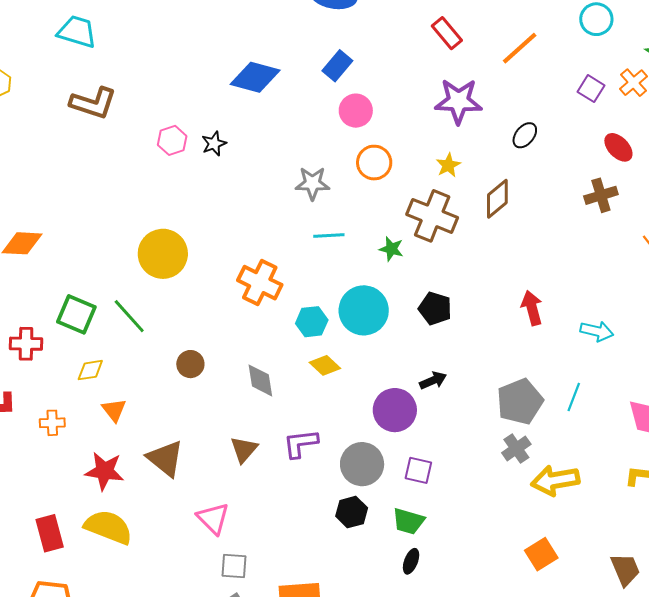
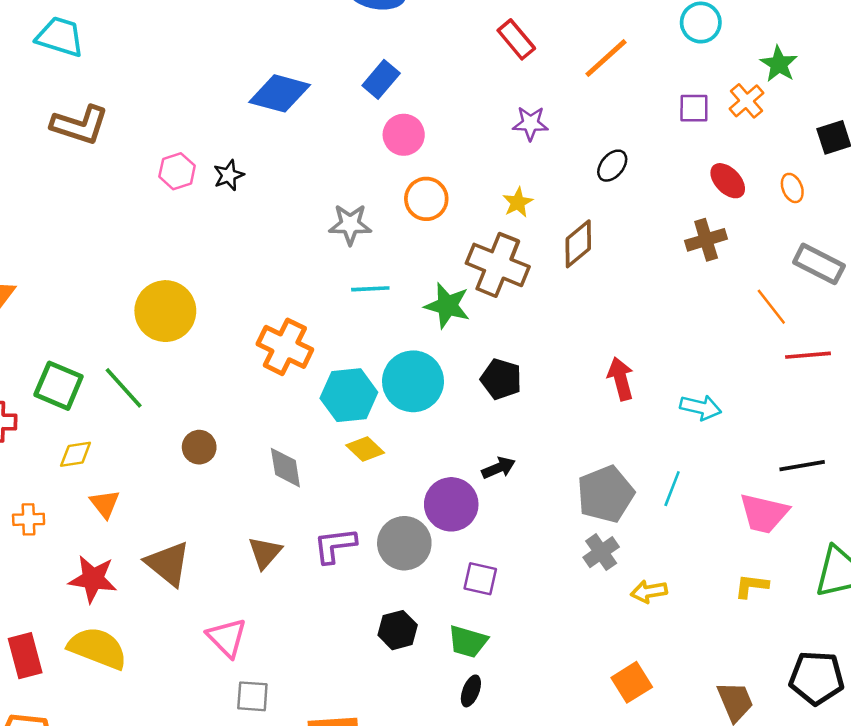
purple square: (591, 89) -> (694, 108), turned -32
purple star: (458, 101) -> (530, 123), size x0.6
green star: (391, 249) -> (447, 306), size x1.5
cyan hexagon: (312, 322) -> (349, 395), size x1.4
gray circle: (362, 464) -> (404, 543), moved
yellow arrow: (555, 480) -> (649, 591), size x0.6

